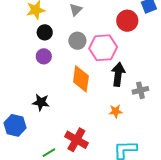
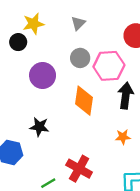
black circle: (45, 32) -> (18, 42), moved
purple circle: (44, 56) -> (43, 75), size x1.5

